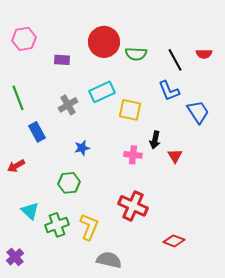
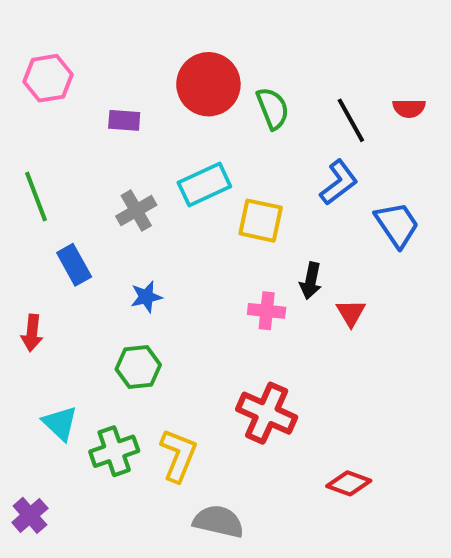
green semicircle: (136, 54) -> (273, 108), turned -115
blue L-shape: (169, 91) -> (339, 182), turned -105
blue star: (82, 148) -> (146, 297), moved
red arrow: (16, 166) -> (32, 333), turned -54

